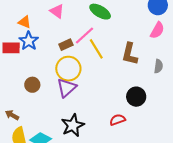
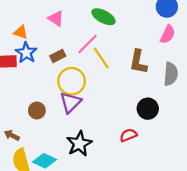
brown rectangle: (66, 45) -> (58, 56), moved
gray semicircle: (158, 66) -> (171, 74), size x1.5
brown circle: (32, 85) -> (37, 110), moved

